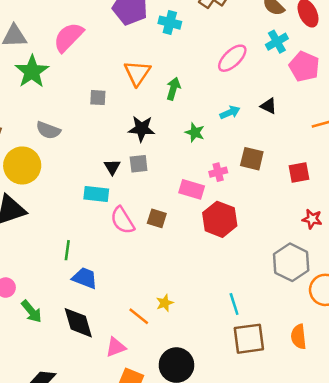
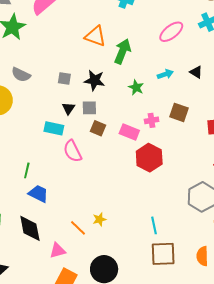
orange triangle: (137, 73) -> (95, 36), turned -50
green arrow: (173, 89) -> (123, 51), size x1.4
gray square: (98, 98) -> (64, 79), moved
brown square: (157, 218) -> (98, 128), moved

